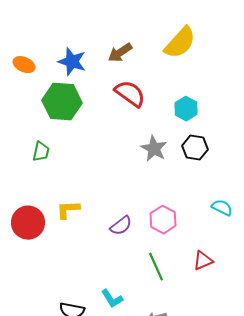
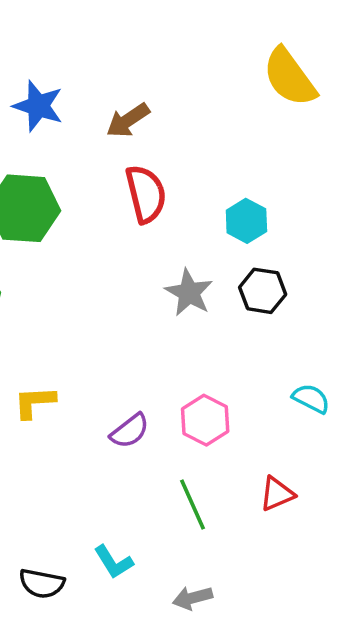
yellow semicircle: (180, 43) -> (289, 77), moved, turned 102
blue star: (72, 62) -> (38, 106), moved
red semicircle: (130, 94) -> (146, 194), turned 40

